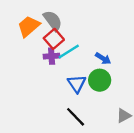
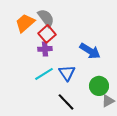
cyan line: (69, 52) -> (44, 74), moved
blue arrow: (103, 58) -> (90, 51), size x1.5
green circle: (100, 80) -> (99, 86), moved

